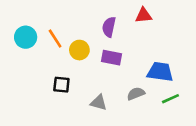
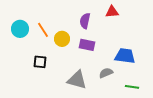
black square: (61, 85) -> (40, 62), moved
green line: (170, 99) -> (132, 87), moved, turned 32
gray triangle: (99, 103) -> (77, 80), size x1.5

